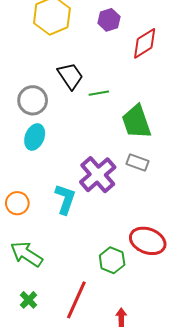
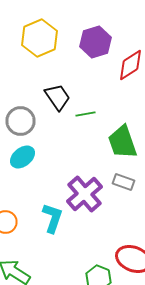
purple hexagon: (109, 20) -> (96, 42), size x1.4
cyan ellipse: (35, 137) -> (22, 157), turned 30

